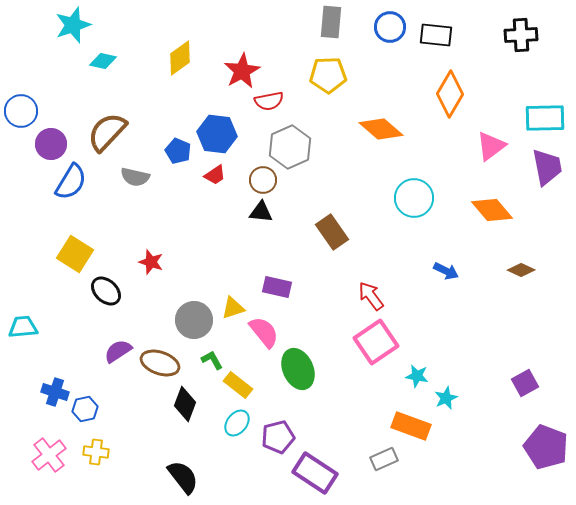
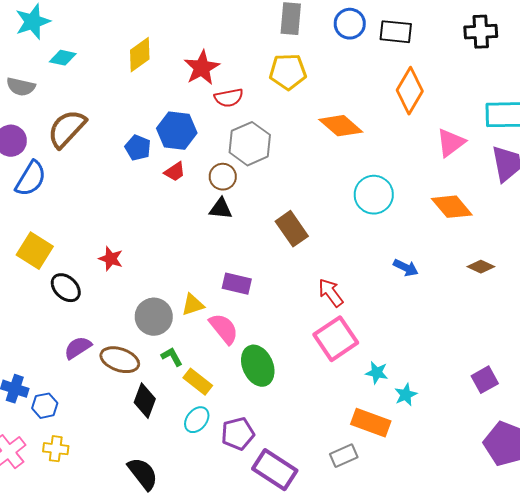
gray semicircle: (135, 177) -> (21, 87), moved

